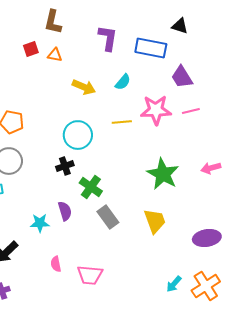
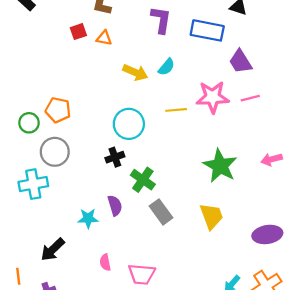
cyan semicircle: (123, 82) -> (166, 67), moved

